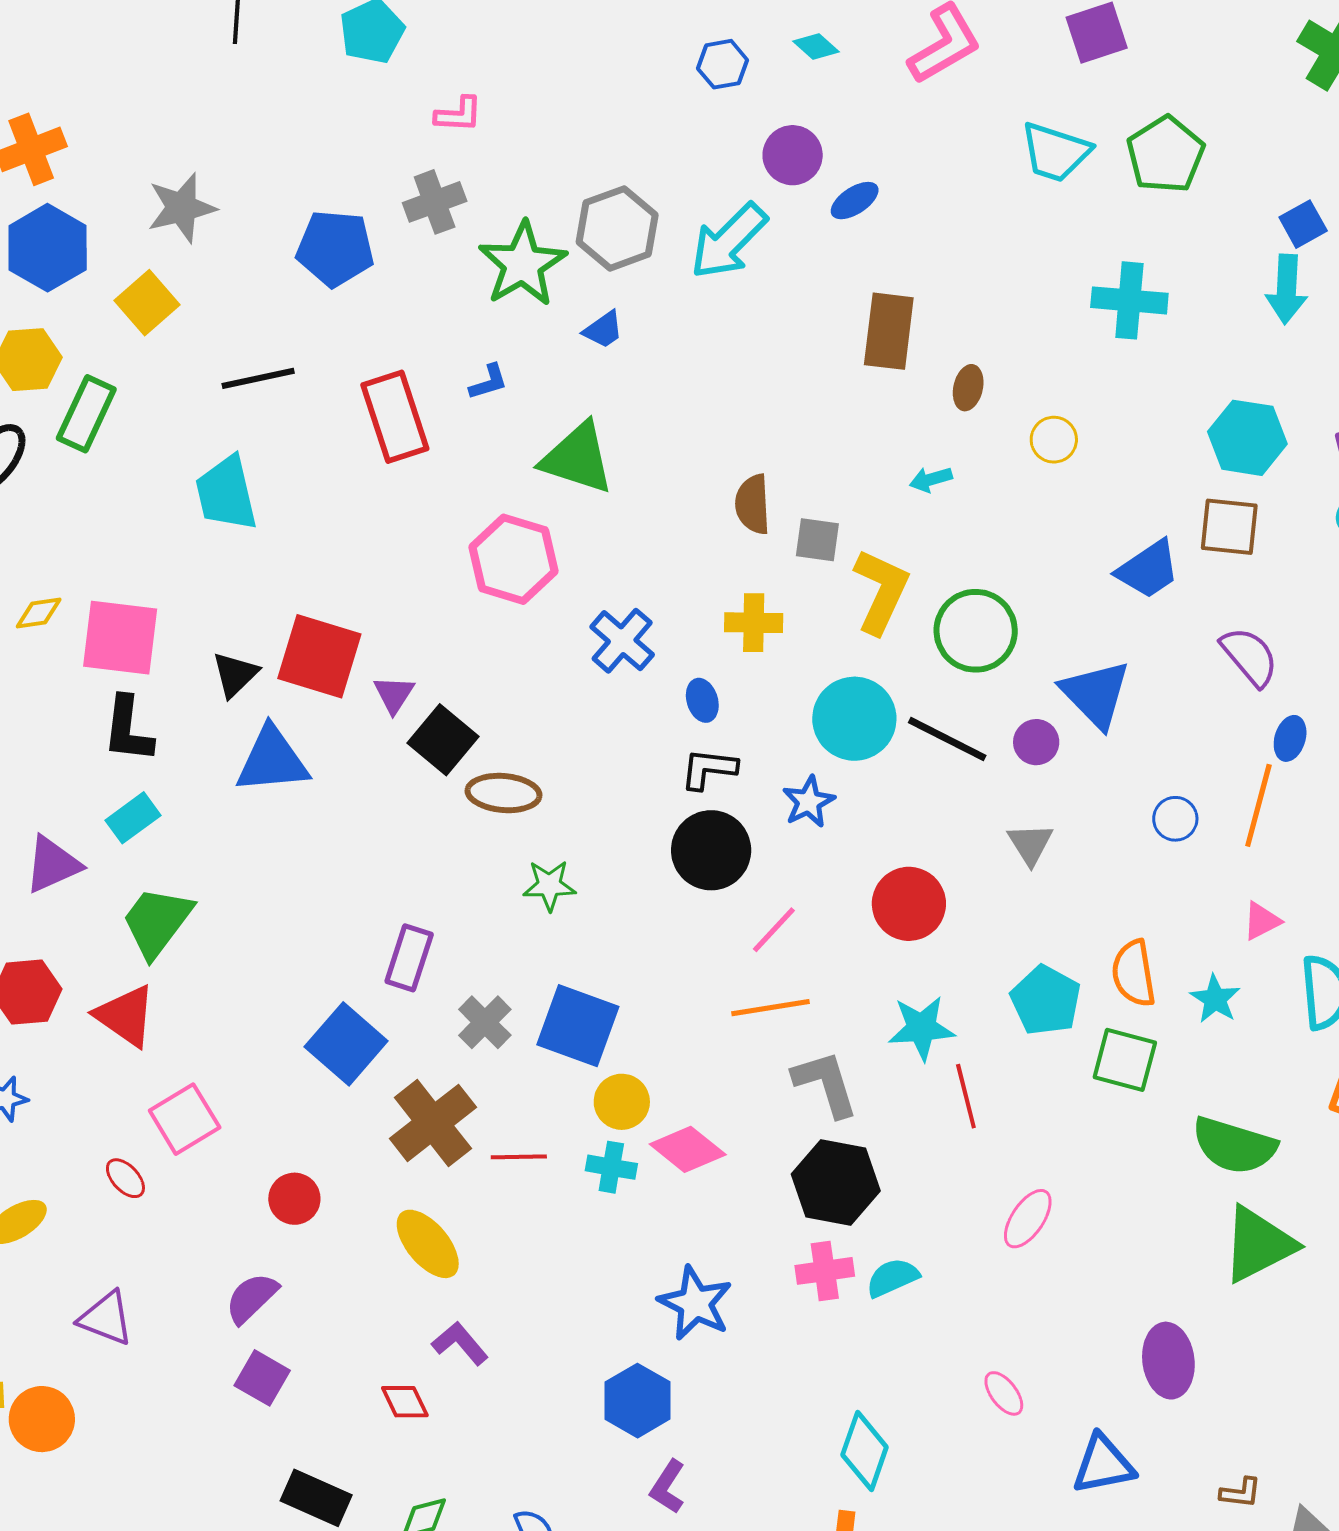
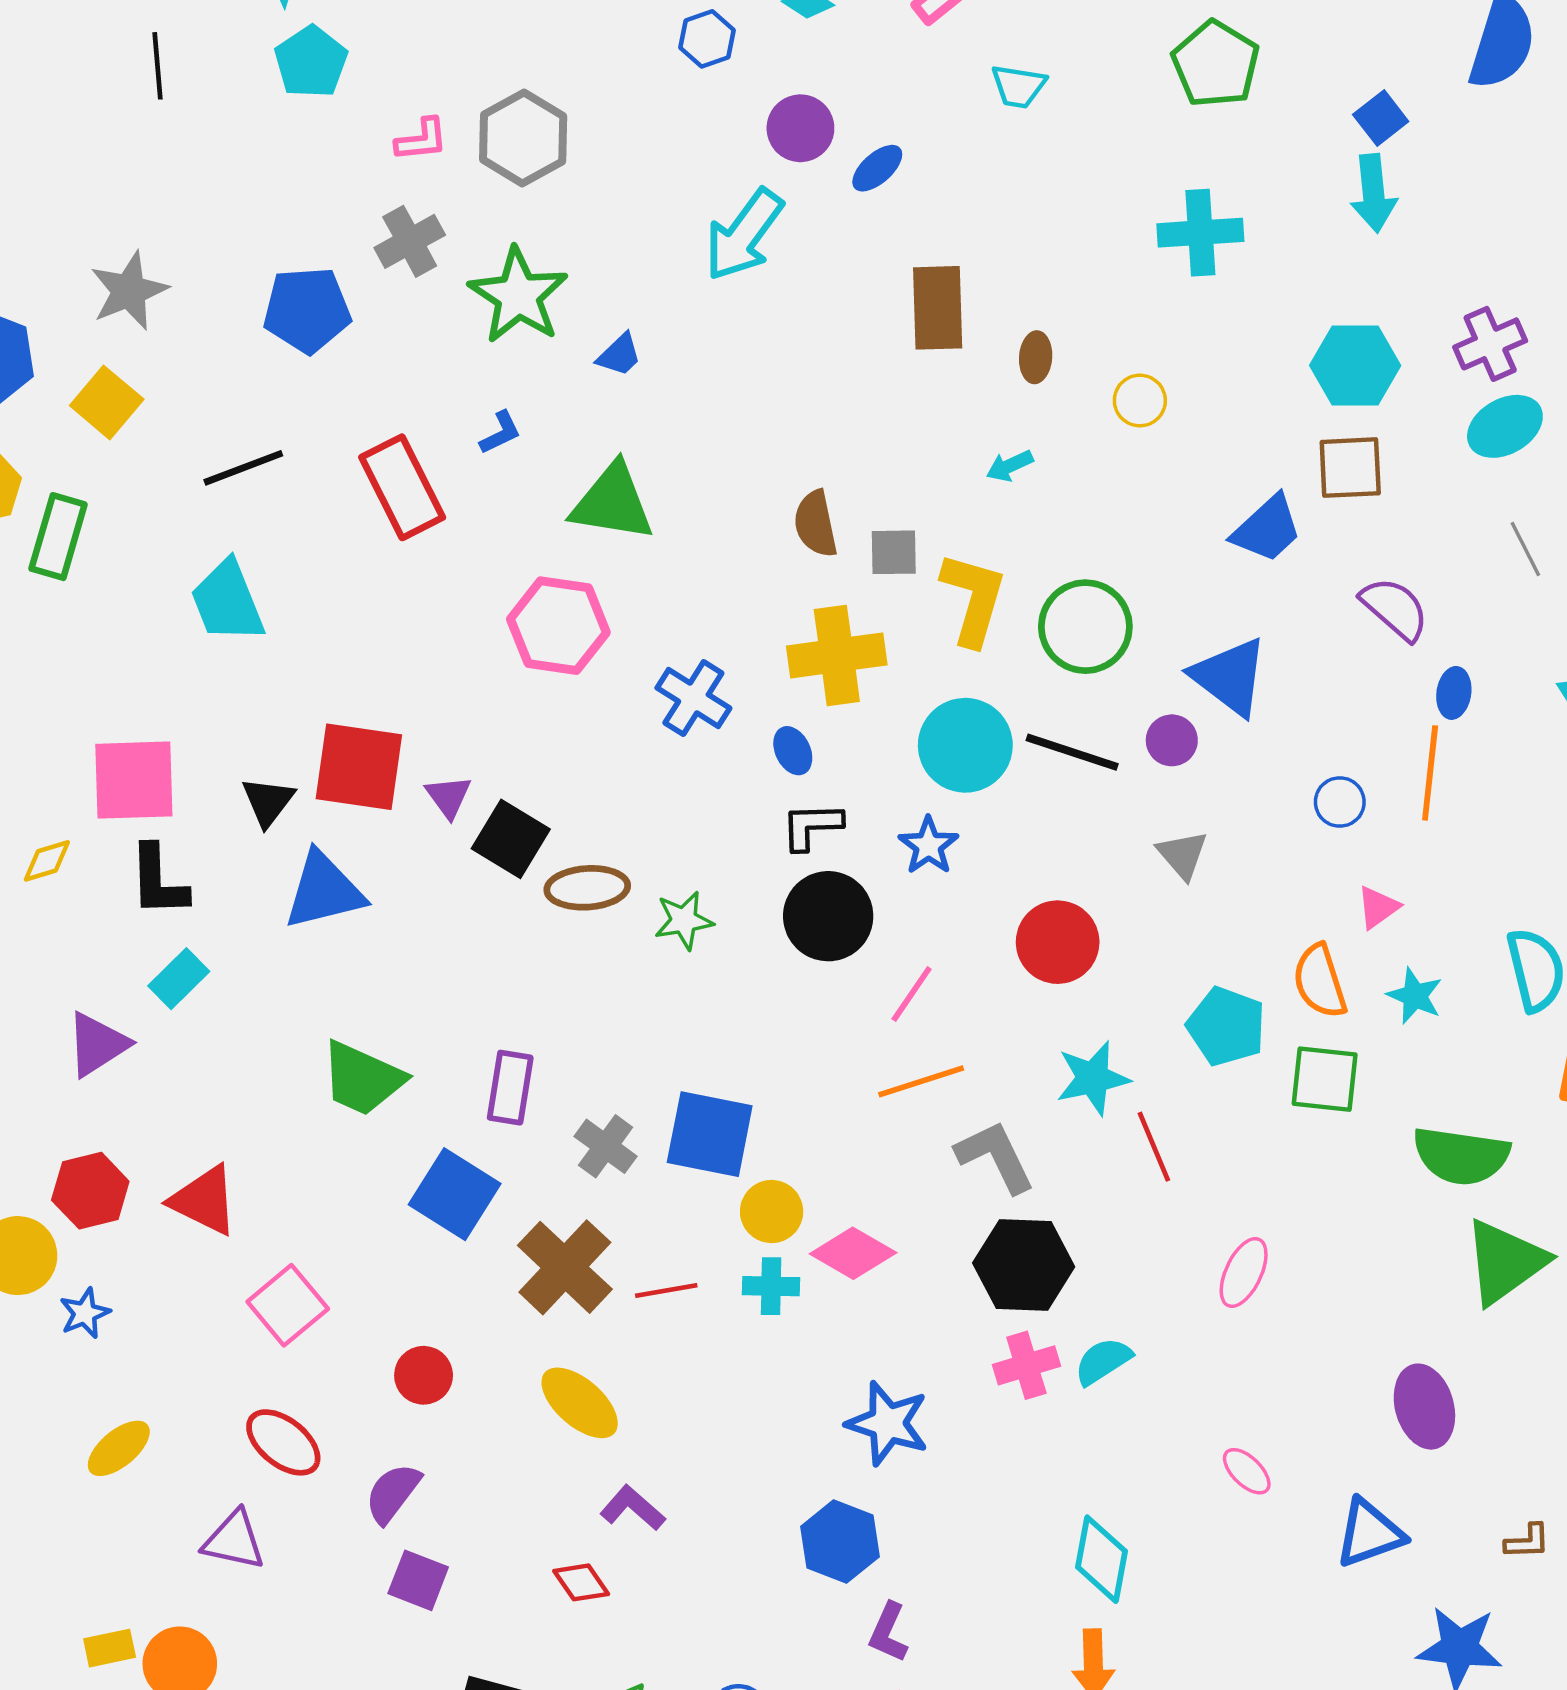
cyan trapezoid: (1055, 152) -> (1019, 86), moved, size x0.7
gray hexagon: (617, 228) -> (523, 138), moved
yellow diamond: (39, 613) -> (47, 861), moved
yellow cross: (754, 623) -> (837, 655), size x1.5
green star: (549, 885) -> (684, 920), moved
pink triangle: (1262, 921) -> (1378, 907), moved
green trapezoid: (157, 922) -> (362, 1079), moved, turned -94
red ellipse: (125, 1178) -> (283, 1442), moved, size x1.6

